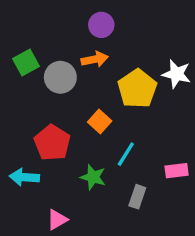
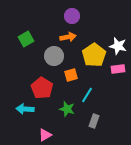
gray circle: (60, 77) -> (54, 56), moved
orange square: (100, 121) -> (71, 75), turned 32
pink rectangle: (177, 171) -> (118, 69), moved

